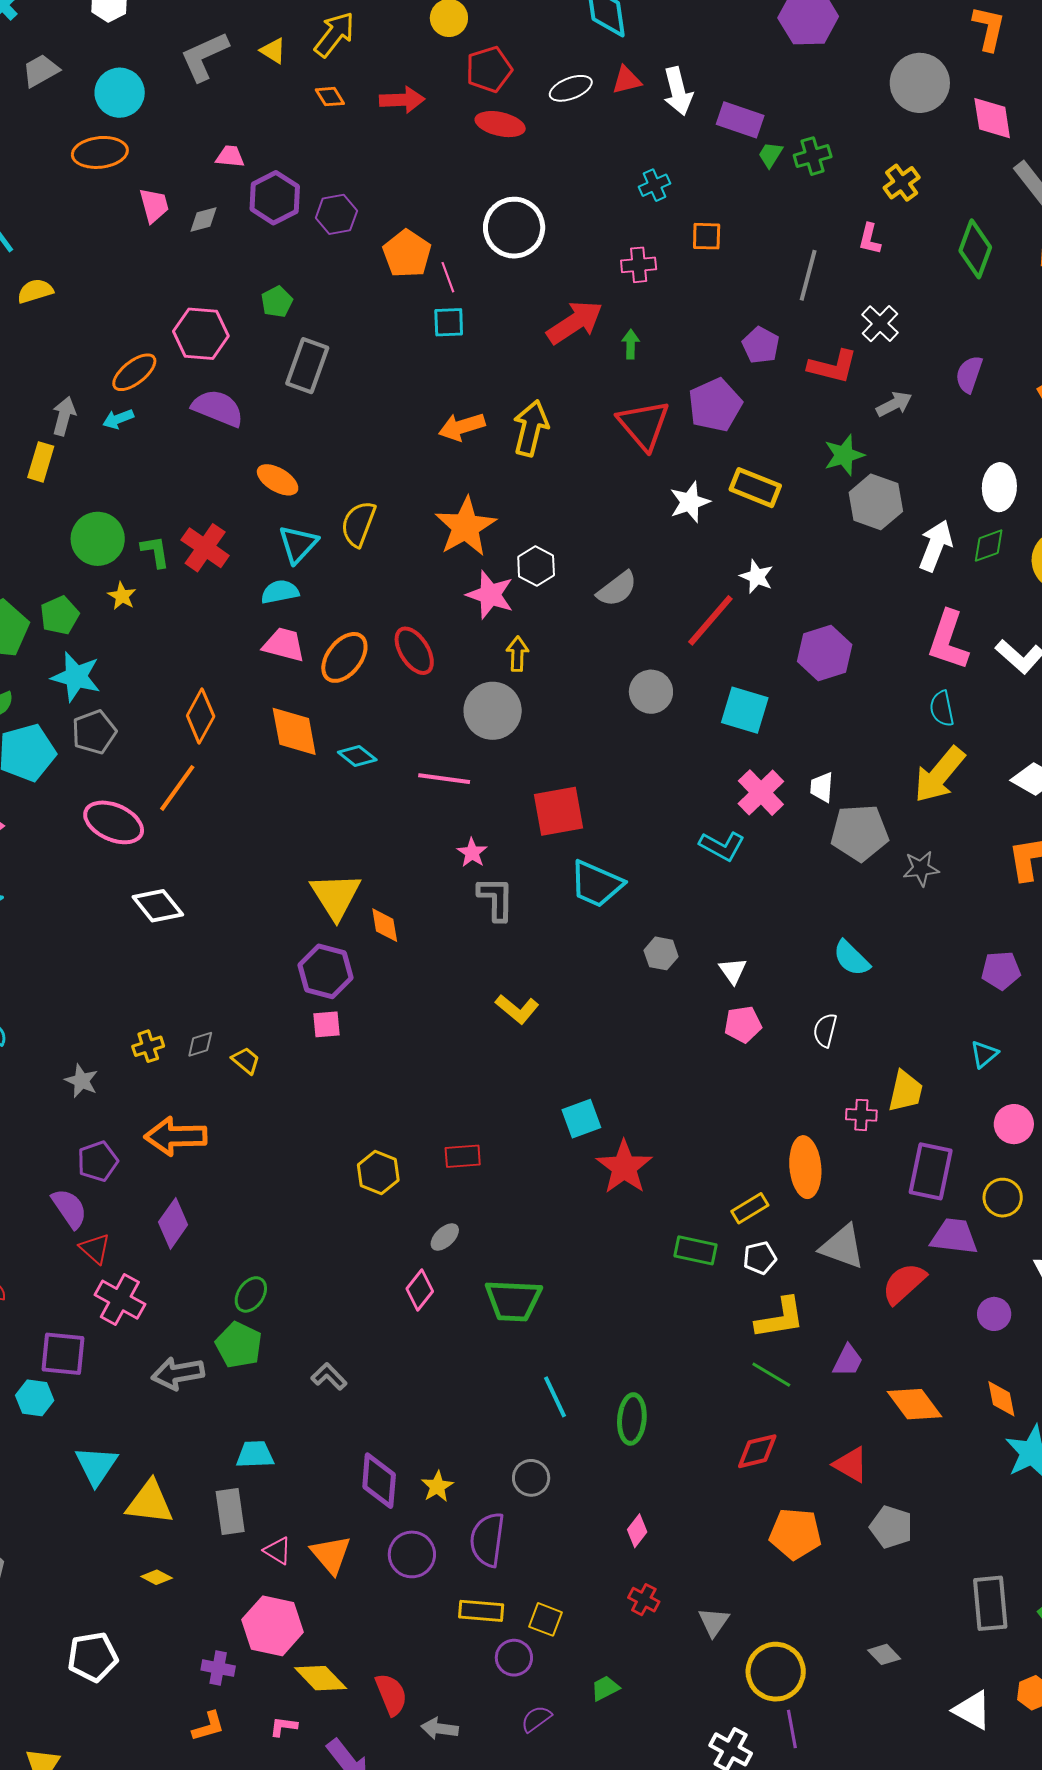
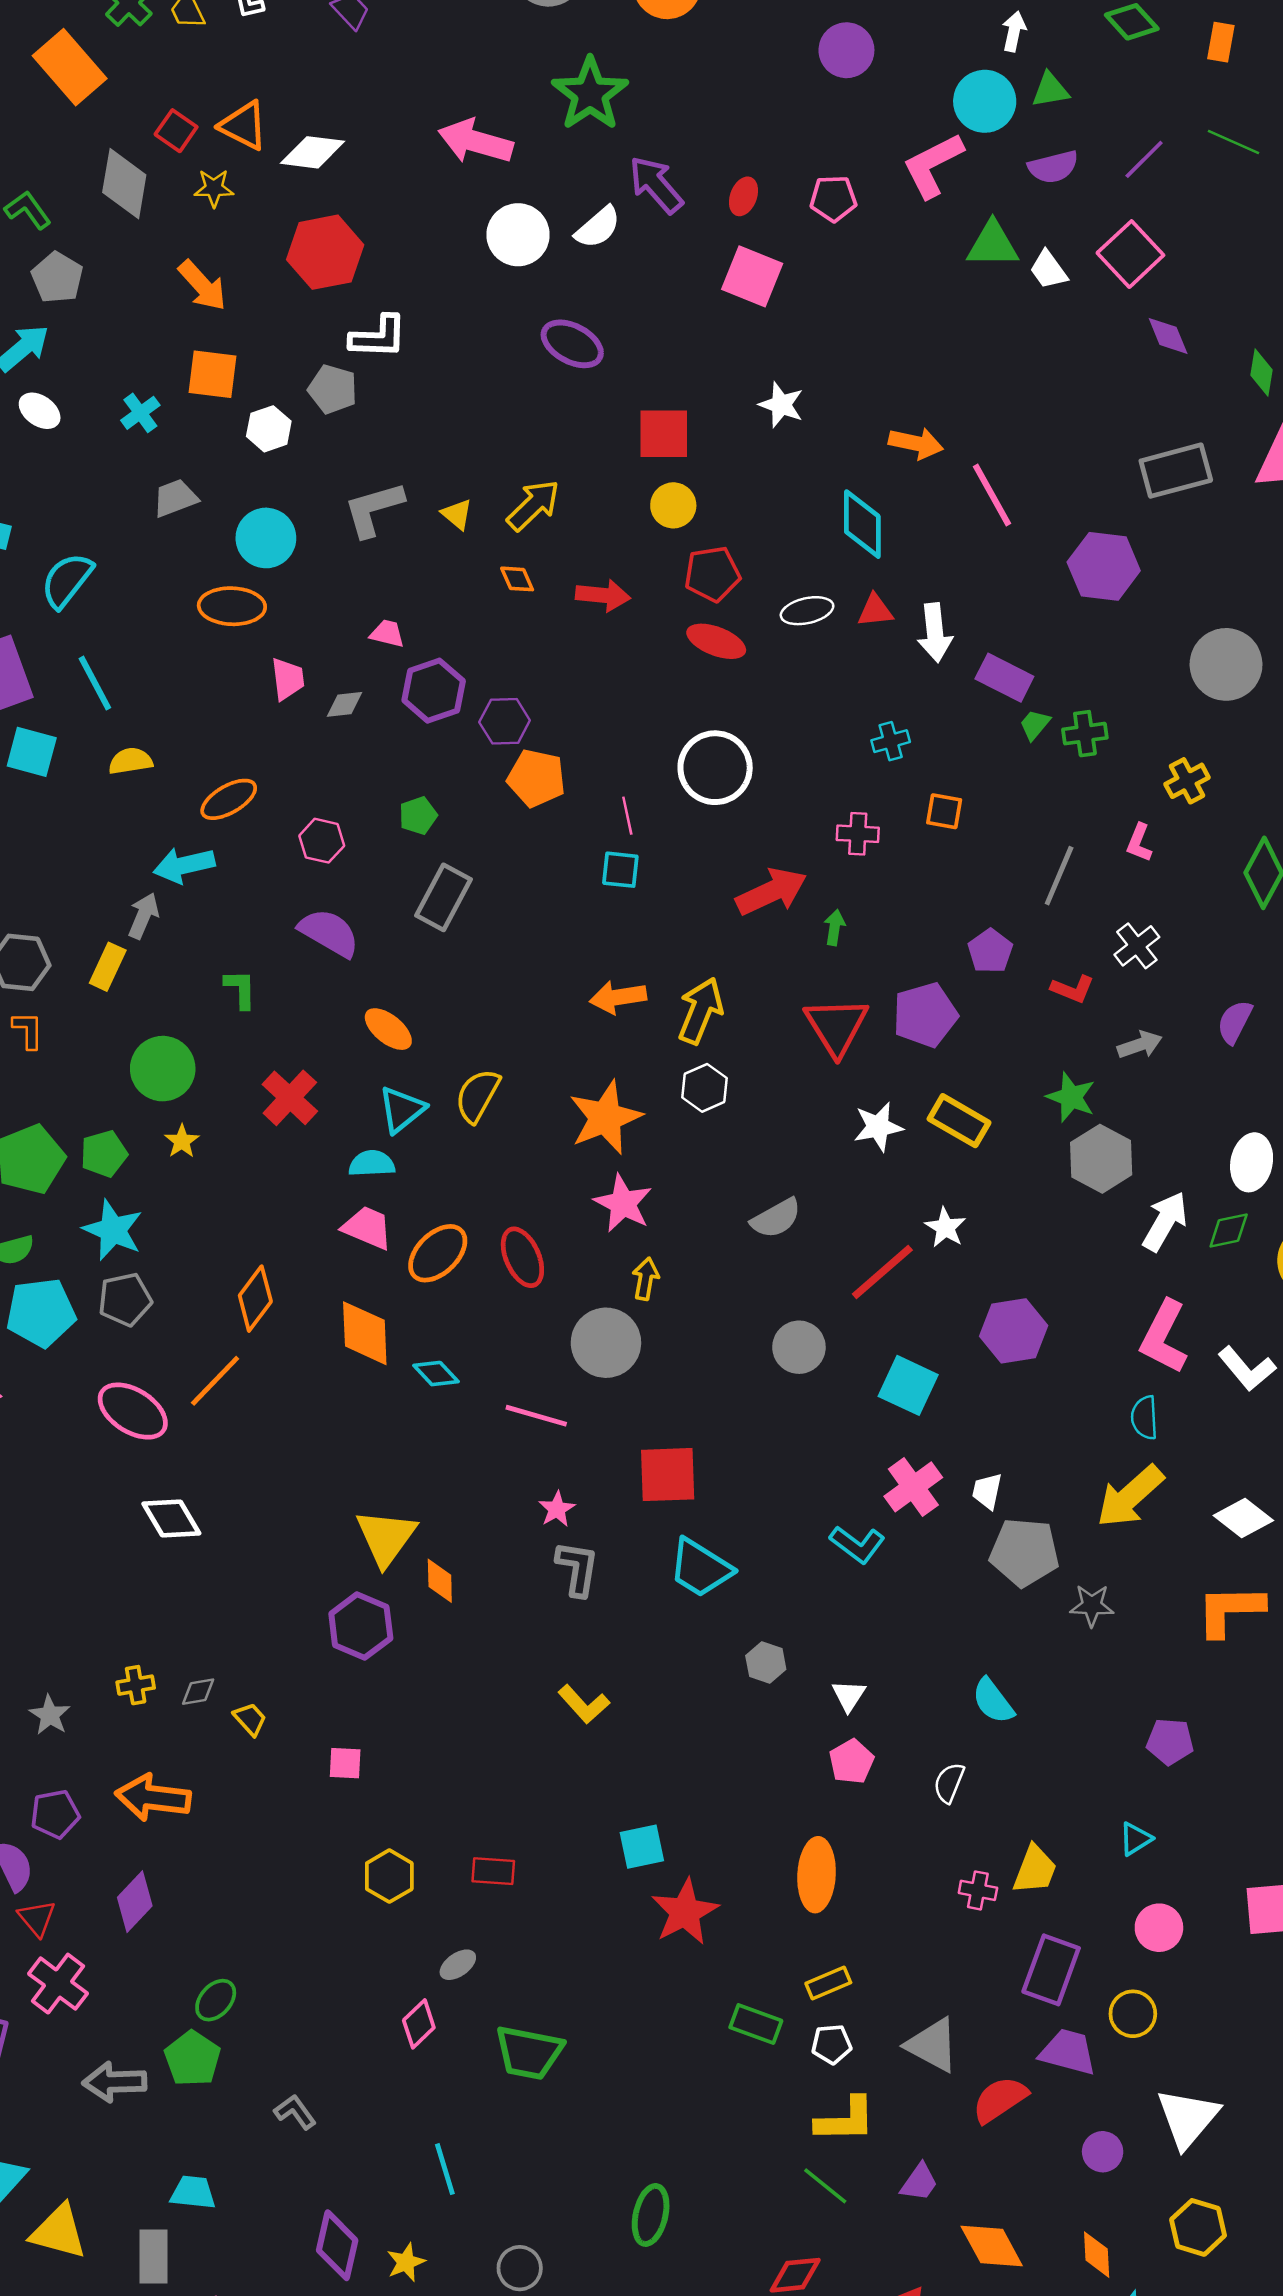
orange pentagon: (407, 254) -> (536, 778), moved, turned -30
pink hexagon: (201, 334) -> (322, 841), size x0.7
red L-shape: (833, 366) -> (1073, 989), size x0.7
orange ellipse: (134, 372) -> (229, 799), moved
cyan arrow: (118, 419) -> (184, 865), moved, size x1.6
green star: (844, 455) -> (1071, 1097), turned 30
green L-shape: (155, 552) -> (240, 989), moved
white hexagon: (536, 566) -> (705, 1088), moved
pink square: (327, 1024) -> (345, 1763), moved
pink pentagon: (743, 1024) -> (852, 1762), turned -30
orange ellipse: (805, 1167) -> (817, 1875), moved
cyan line: (555, 1397) -> (445, 2169), moved

